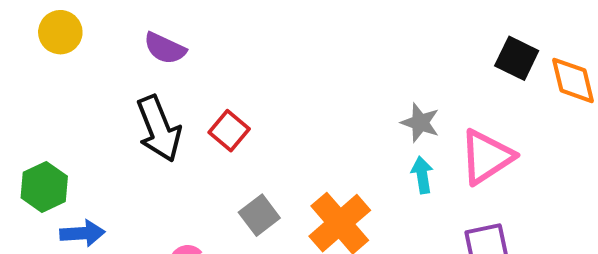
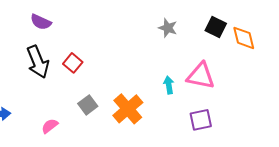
gray star: (420, 123) -> (168, 28), moved
pink triangle: (487, 157) -> (201, 76), turned 44

